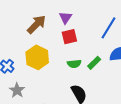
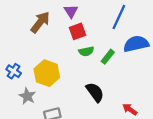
yellow hexagon: (37, 57) -> (47, 73), moved
green semicircle: (74, 64) -> (86, 51), moved

